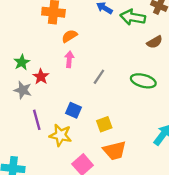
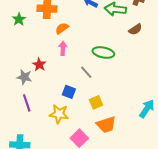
green star: (22, 62) -> (19, 19), moved
gray line: (99, 77) -> (86, 72), moved, turned -72
green ellipse: (143, 81) -> (103, 53), moved
purple line: (37, 120) -> (27, 103), moved

